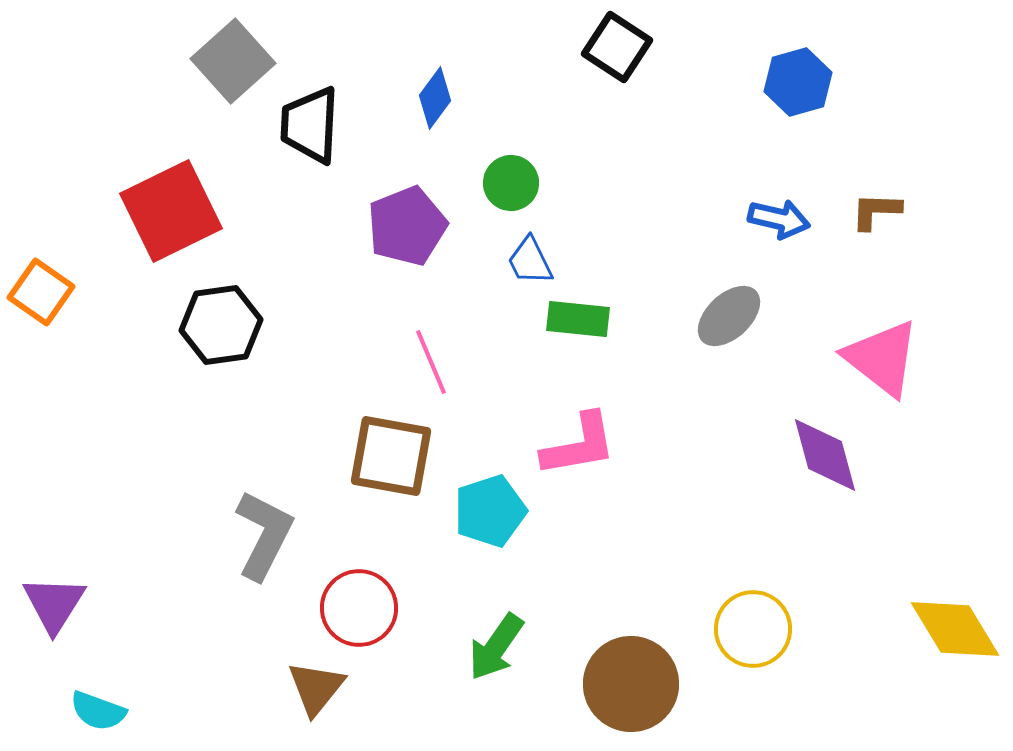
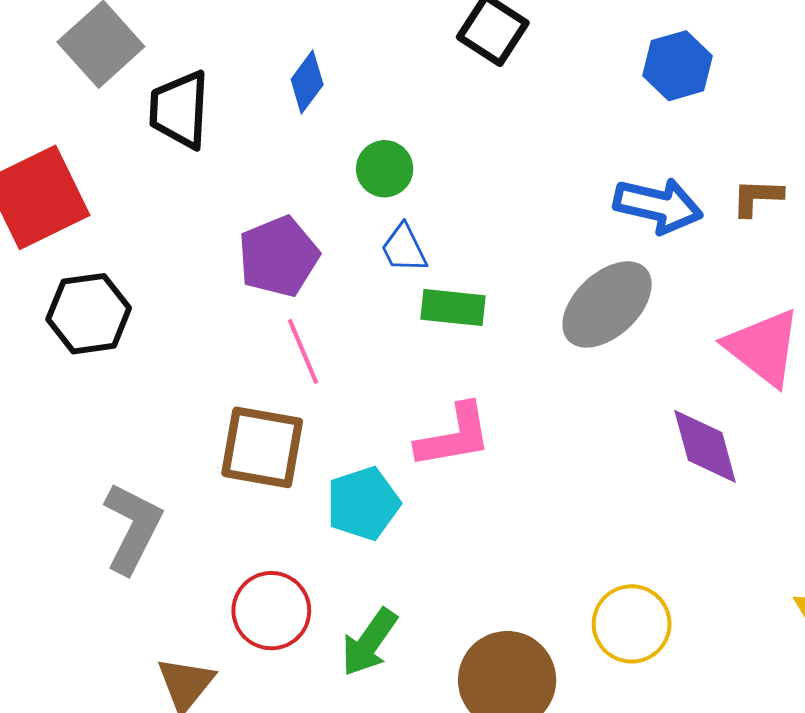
blue arrow: (779, 219) -> (658, 205), size x1.4
purple pentagon: (407, 226) -> (278, 257), moved
gray ellipse: (729, 316) -> (607, 304), size x1.4
red circle: (359, 608) -> (271, 611), moved

